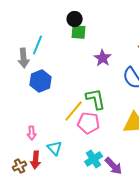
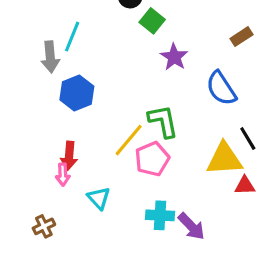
green square: (79, 32) -> (152, 21), moved, turned 35
pink pentagon: (89, 123) -> (152, 159), turned -30
cyan cross: (94, 159) -> (160, 215), turned 36
red arrow: (36, 160) -> (69, 156), moved

